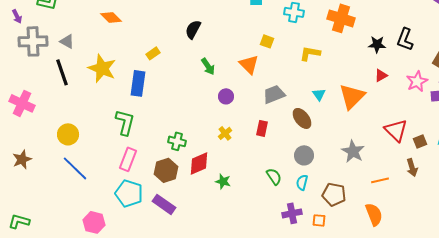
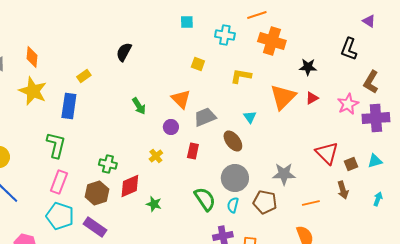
orange diamond: (111, 17) -> (32, 57), moved, turned 50
black L-shape: (405, 39) -> (349, 49), moved
orange triangle: (249, 64) -> (181, 99), moved
green arrow: (208, 66) -> (139, 106), moved
purple circle: (226, 96) -> (171, 127), moved
orange triangle: (352, 96) -> (283, 97), moved
gray star: (353, 151) -> (284, 174), turned -30
gray circle: (304, 155) -> (235, 178), size x1.4
green semicircle: (274, 176) -> (205, 199), size x1.4
brown pentagon: (334, 194) -> (265, 202), moved

